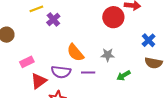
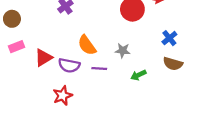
pink rectangle: (27, 62) -> (17, 47), moved
red triangle: (39, 81) -> (43, 58), moved

